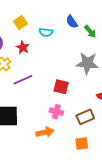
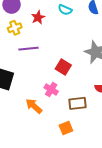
orange arrow: (45, 132) -> (34, 106), turned -144
orange square: (82, 144) -> (66, 128), turned -32

